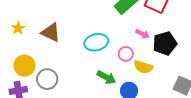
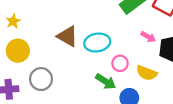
brown triangle: (51, 32) -> (67, 36), moved
pink circle: (126, 54) -> (120, 63), moved
yellow circle: (24, 66) -> (18, 51), moved

